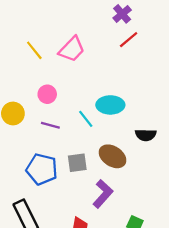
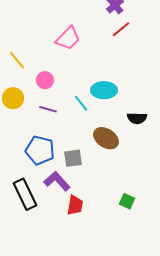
yellow line: (34, 50) -> (17, 60), moved
gray square: (77, 163) -> (73, 158), moved
purple L-shape: (103, 194) -> (57, 181), moved, turned -84

